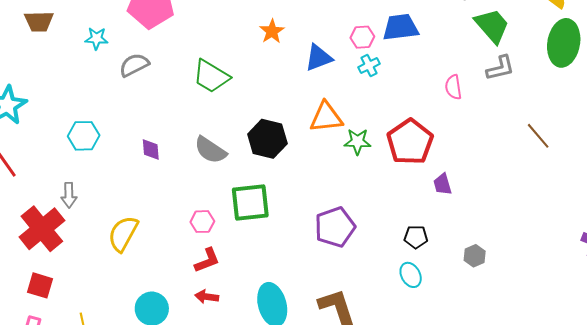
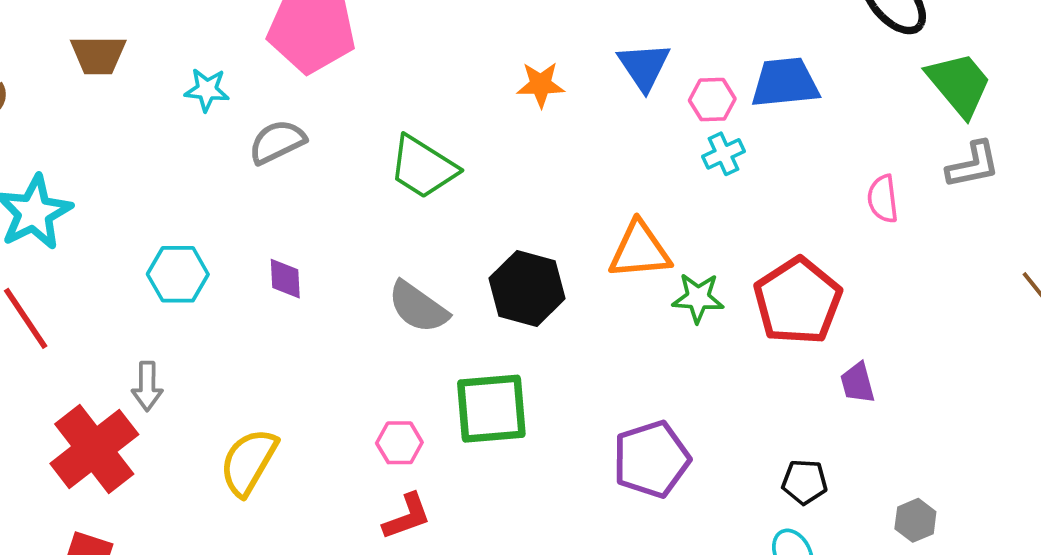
orange star: (272, 31) -> (541, 85), turned 30
blue triangle: (319, 58) -> (644, 66), moved, turned -44
purple diamond: (151, 149) -> (285, 279), moved

